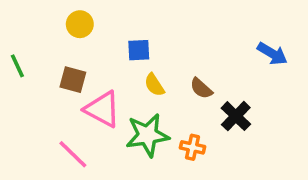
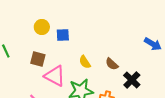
blue square: (139, 50) -> (63, 35), moved

